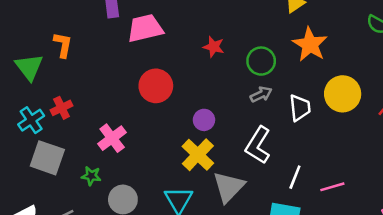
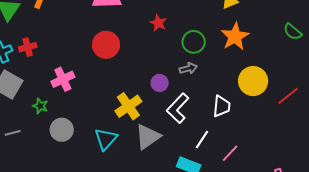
white trapezoid: (300, 108) -> (222, 106), moved
purple circle: (204, 120) -> (160, 83), moved
pink line: (332, 187) -> (230, 153), turned -42

